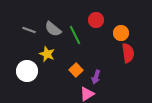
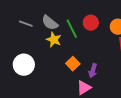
red circle: (96, 20) -> (91, 23), moved
yellow star: (47, 54) -> (54, 40), moved

